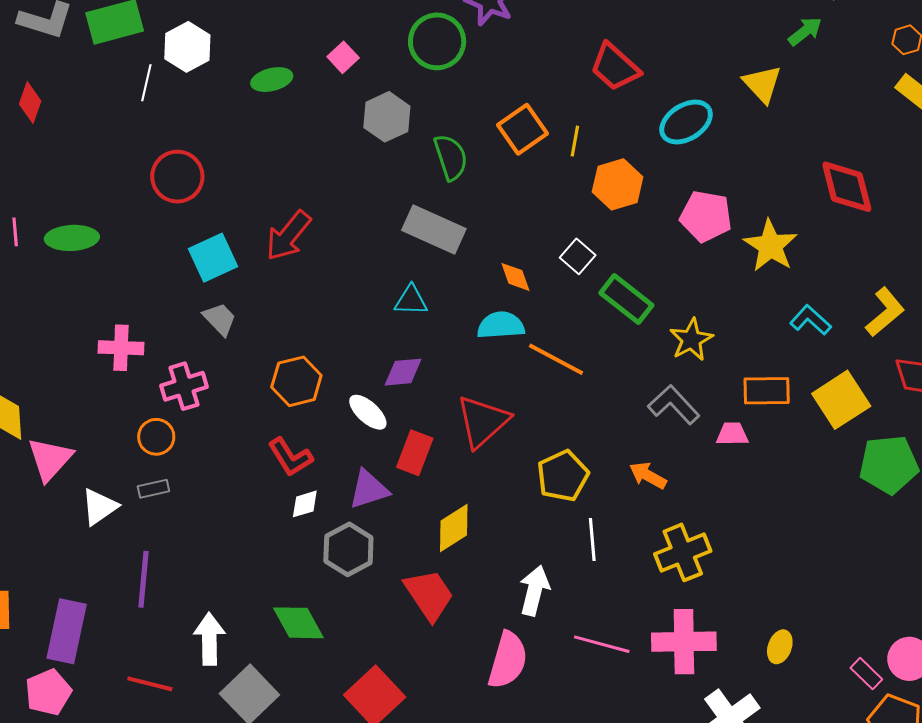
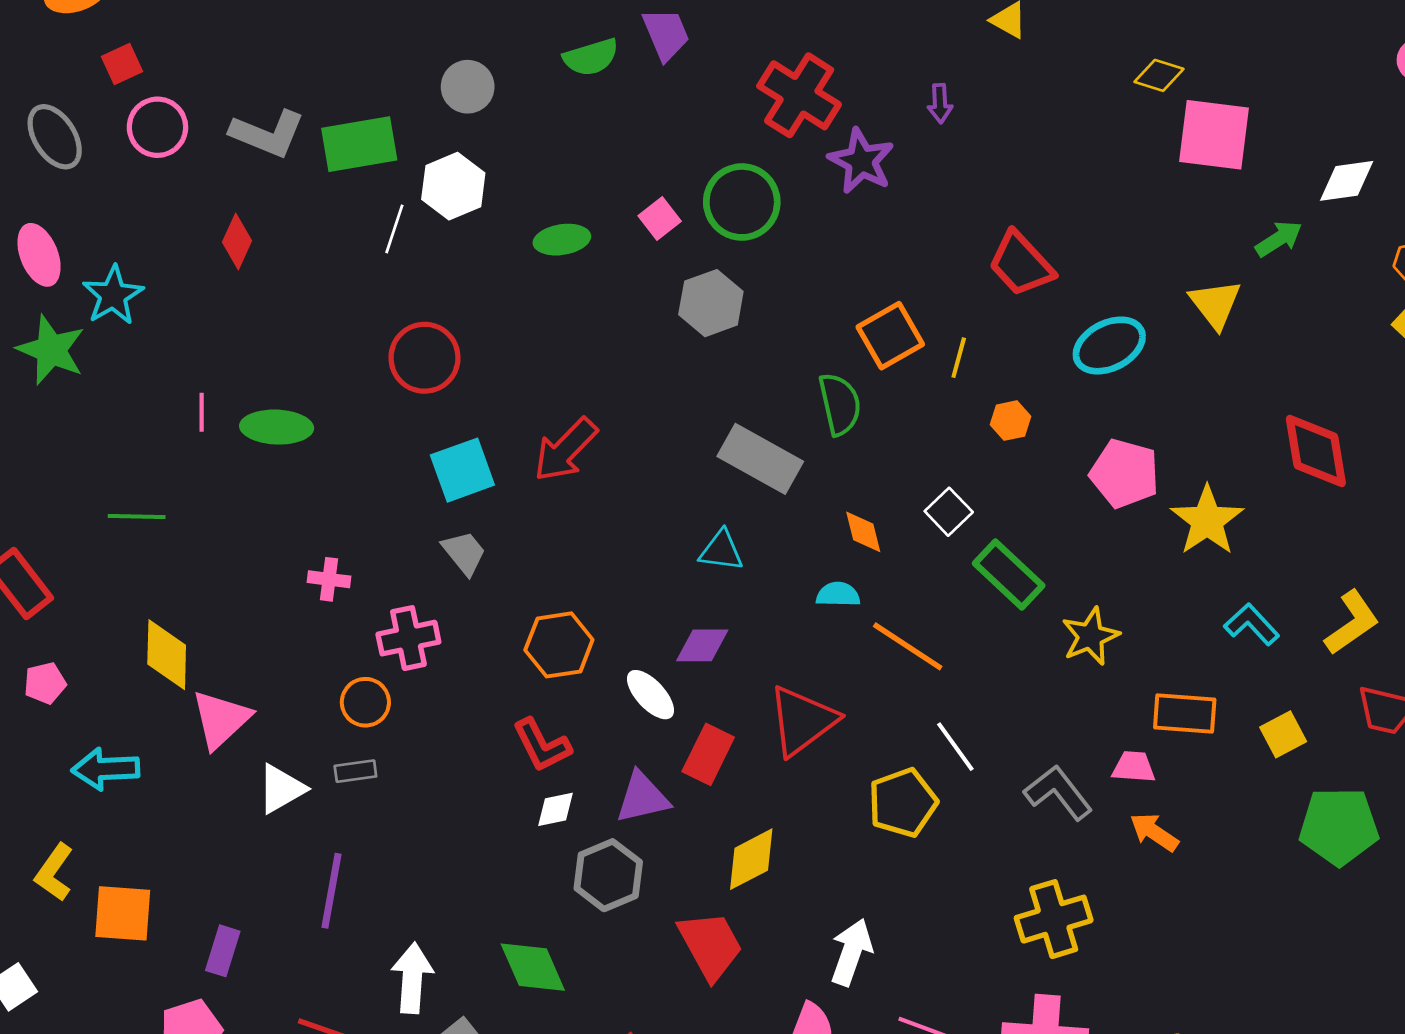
green circle: (437, 41) -> (742, 202), moved
green semicircle: (451, 157) -> (840, 404), moved
orange hexagon: (618, 184) -> (1011, 421), size x0.6
cyan semicircle: (501, 325) -> (838, 595), size x0.7
pink cross: (121, 348) -> (329, 579), size x0.7
yellow square: (841, 400) -> (1283, 734), size x0.6
gray L-shape: (674, 405) -> (1058, 793), moved
orange arrow: (648, 475) -> (1154, 832), moved
white line: (592, 540) -> (955, 747), moved, turned -36
purple rectangle: (67, 631) -> (223, 951), size x0.6

